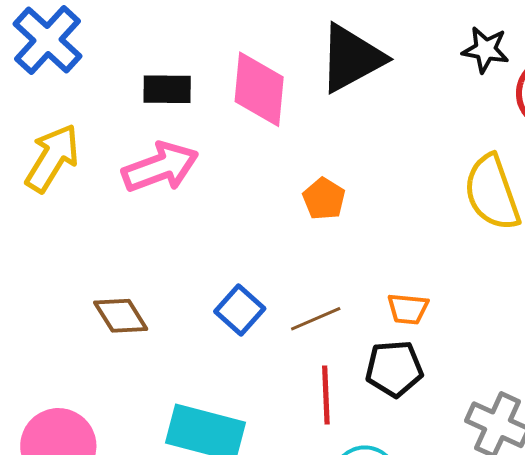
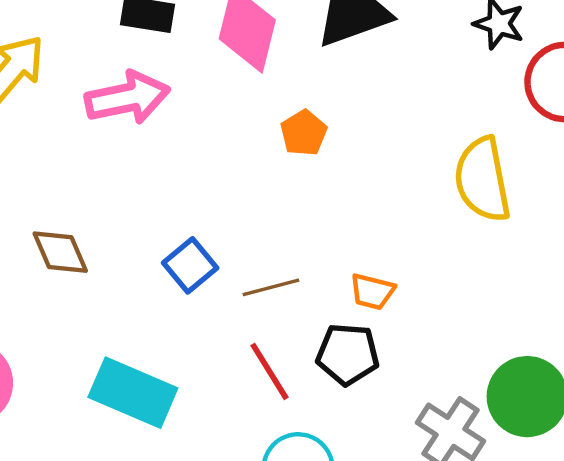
orange pentagon: (324, 199) -> (304, 133), moved
red line: (326, 395) -> (269, 371), turned -38

